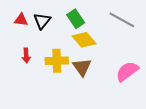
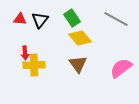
yellow cross: (57, 61) -> (34, 65), moved

